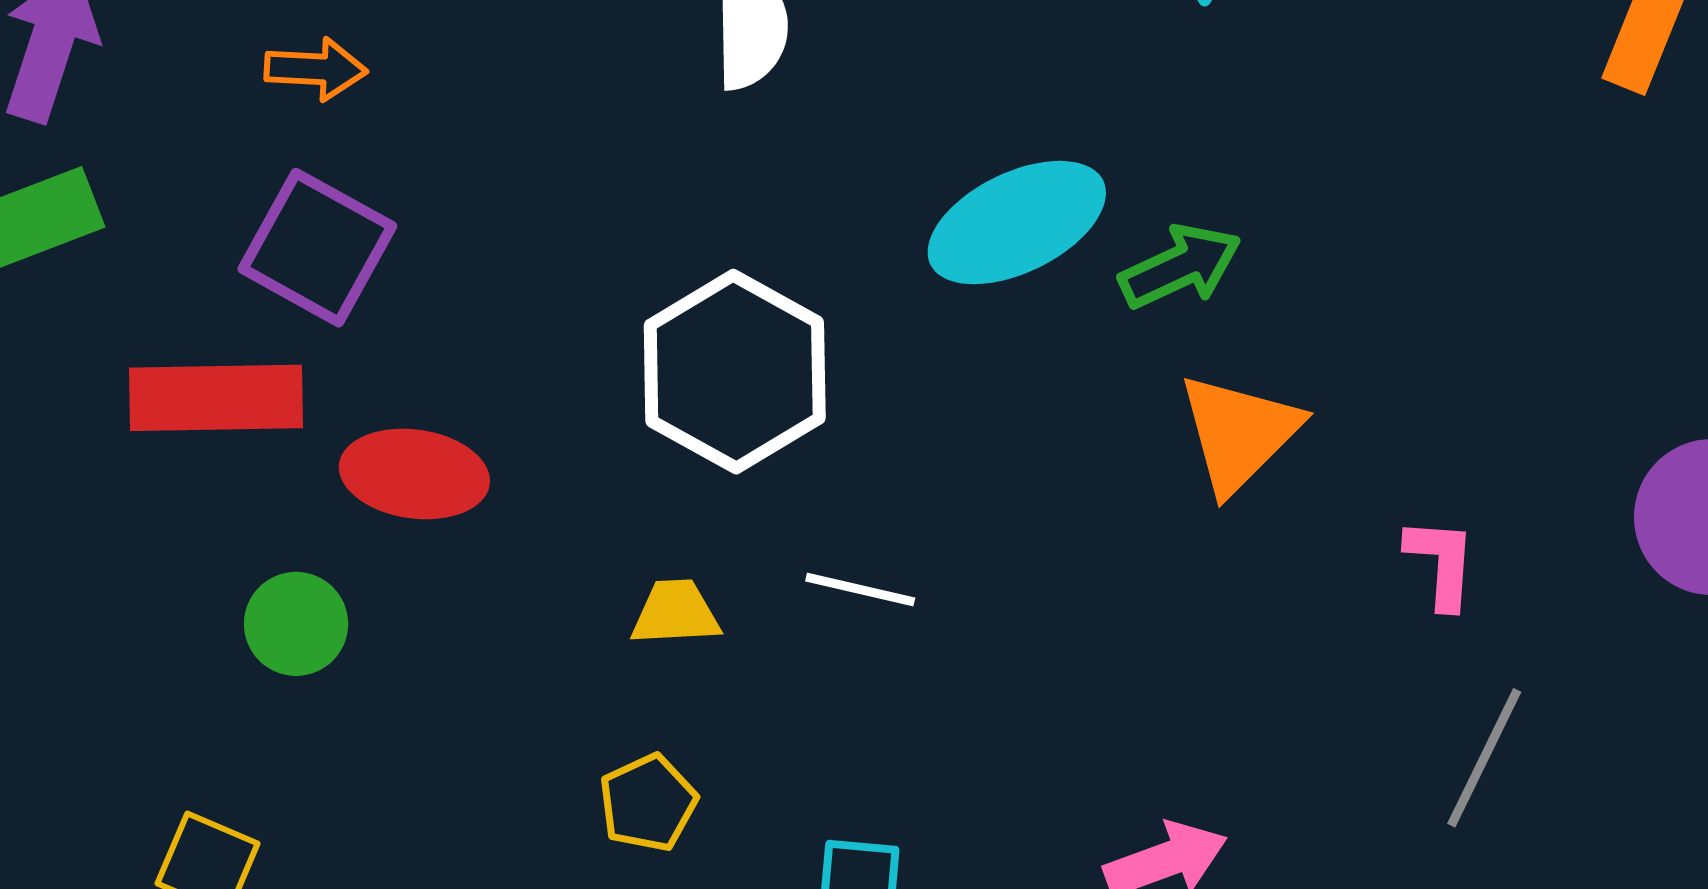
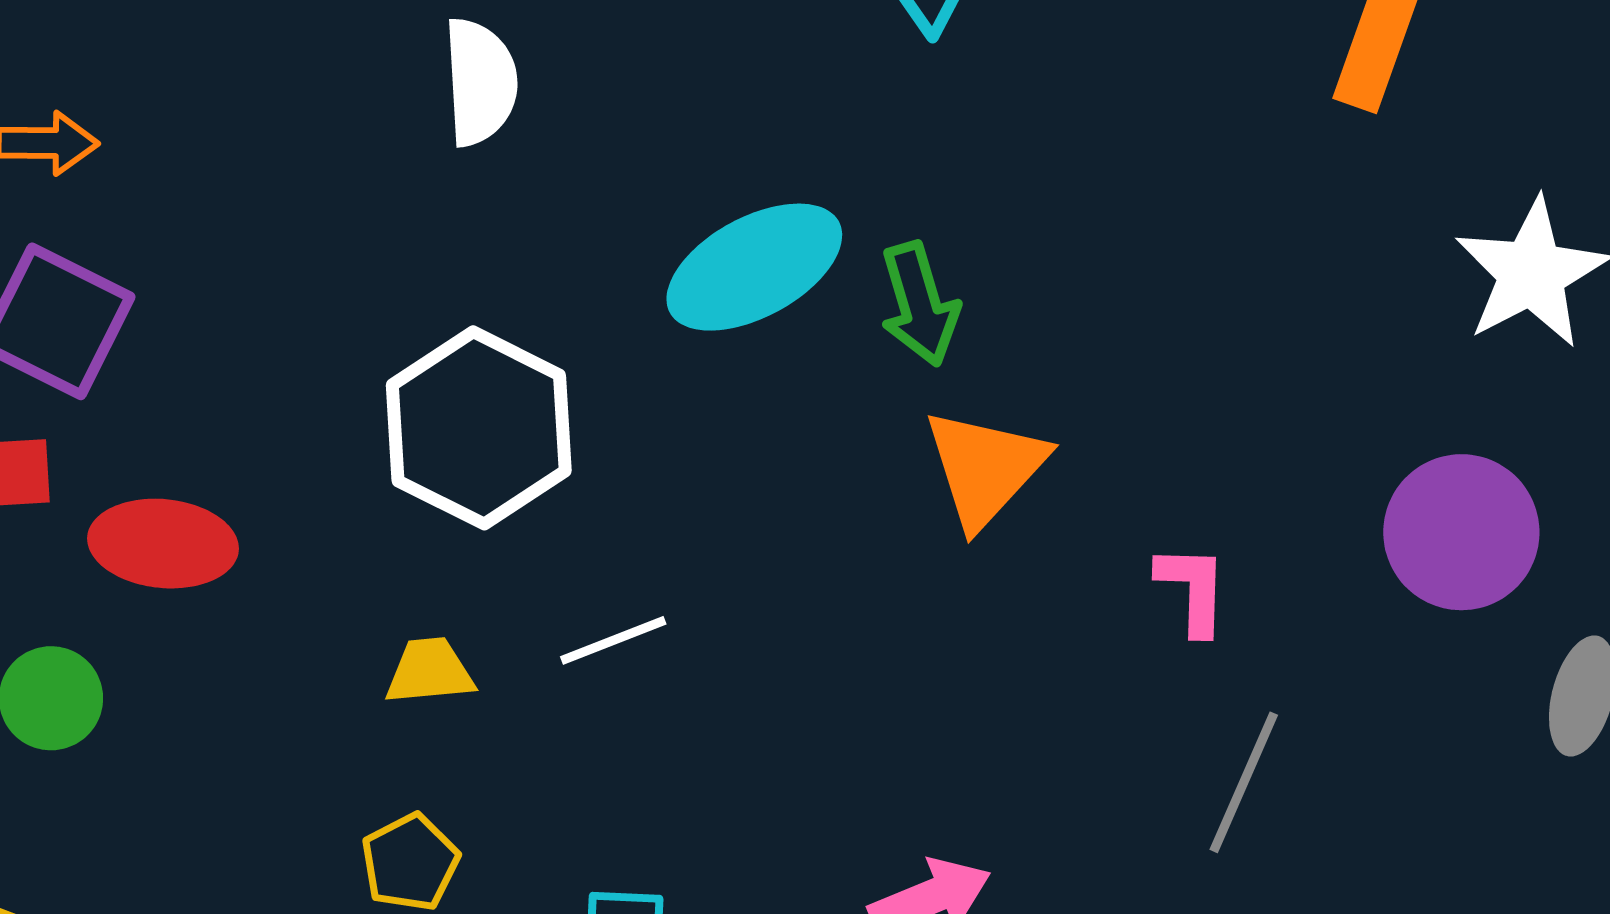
green arrow: (1180, 266) -> (919, 304), turned 101
white line: (860, 590) -> (613, 640), turned -32

